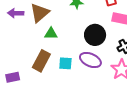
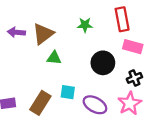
purple ellipse: (90, 60) -> (95, 105), moved
brown rectangle: (41, 61) -> (40, 103), moved

